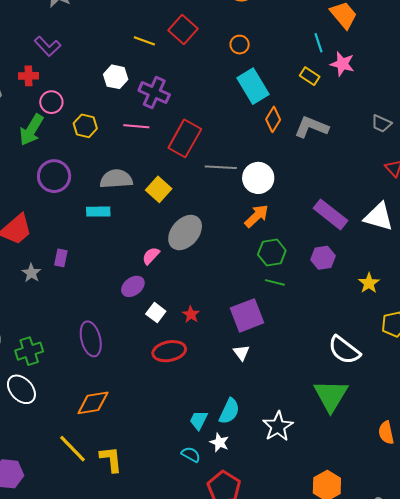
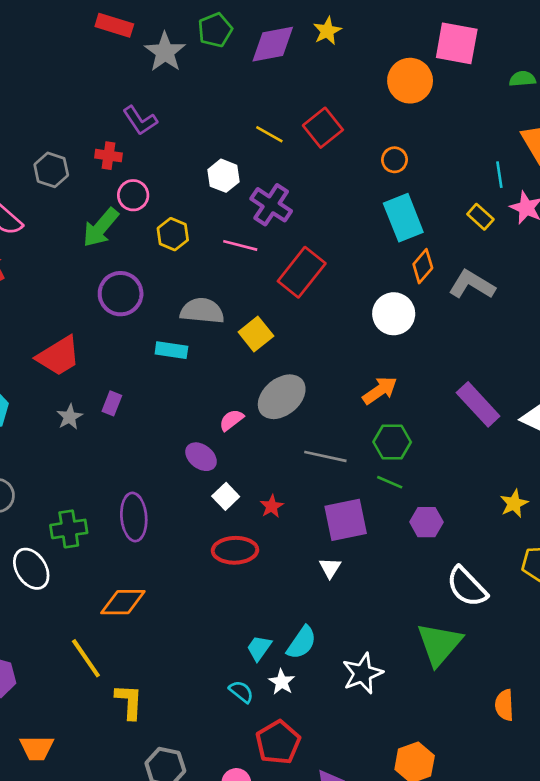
gray line: (221, 167) -> (325, 456), moved
white circle: (258, 178) -> (394, 314), moved
purple hexagon: (323, 258) -> (426, 522), moved
purple ellipse: (133, 286) -> (201, 457), turned 65
green cross: (29, 351) -> (69, 529), moved
yellow L-shape: (111, 459) -> (129, 702), moved

